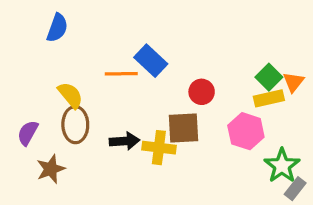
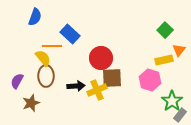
blue rectangle: (151, 61) -> (70, 34), moved
orange line: (121, 74) -> (52, 46), moved
green square: (269, 77) -> (165, 30), moved
red circle: (202, 92) -> (101, 58), moved, size x1.5
yellow cross: (159, 148) -> (97, 90), turned -30

